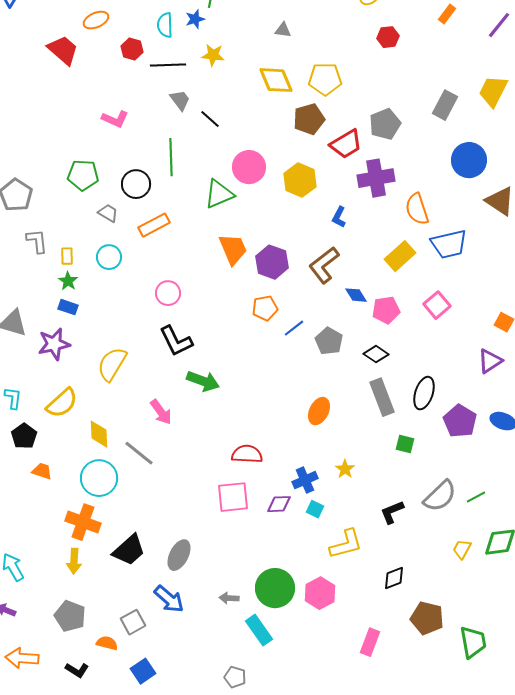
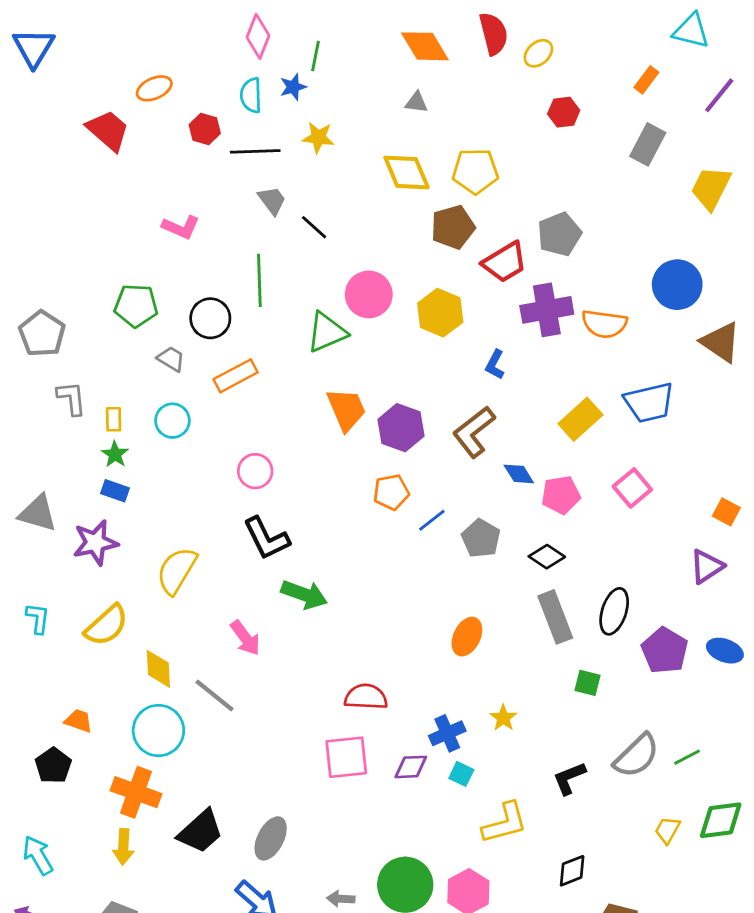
gray rectangle: (445, 105) -> (648, 144), moved
orange semicircle: (417, 209) -> (604, 324), moved, turned -64
black pentagon: (24, 436) -> (53, 766), moved

